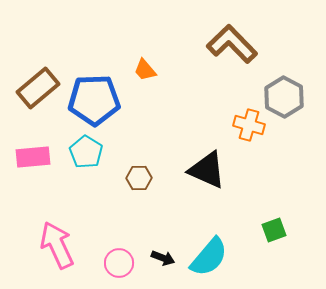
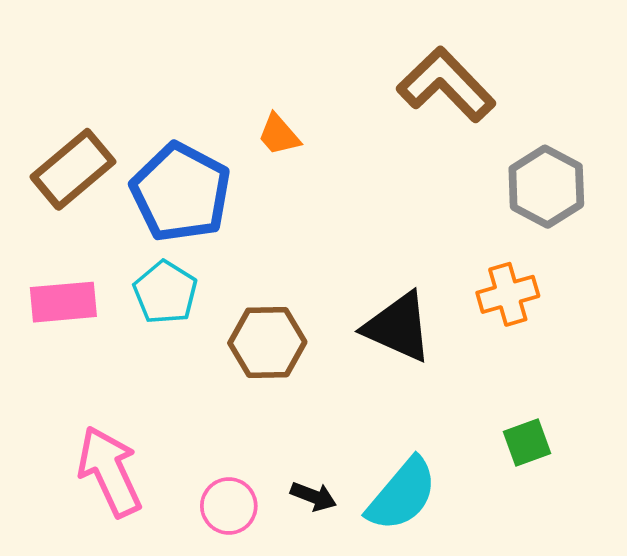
blue pentagon: (94, 100) -> (181, 192), turned 30
orange cross: (249, 125) -> (508, 294), moved, turned -32
brown hexagon: (139, 178) -> (267, 342), size x1.5

